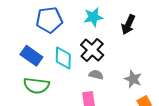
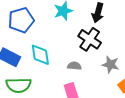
black cross: (92, 50) -> (90, 39), moved

